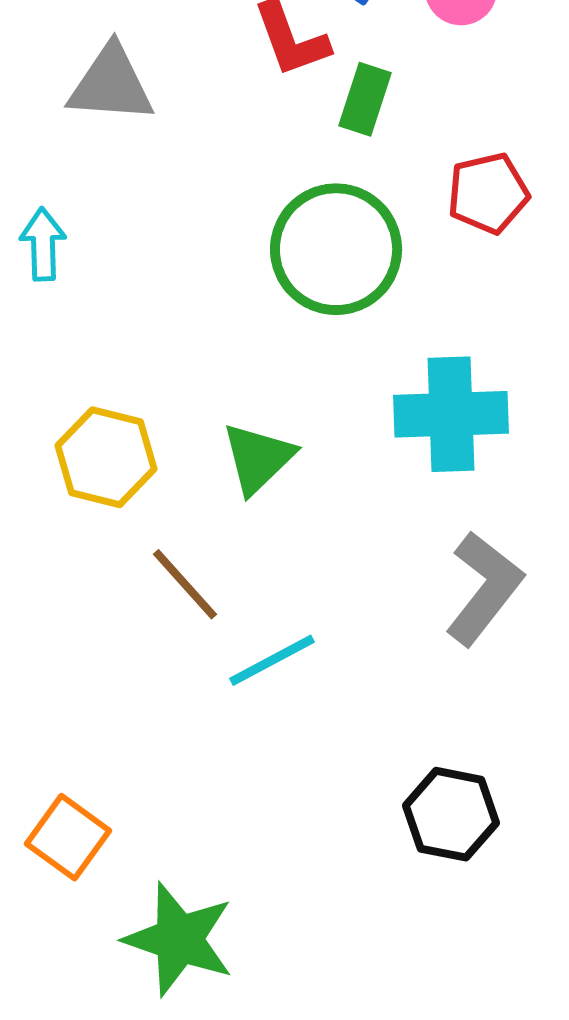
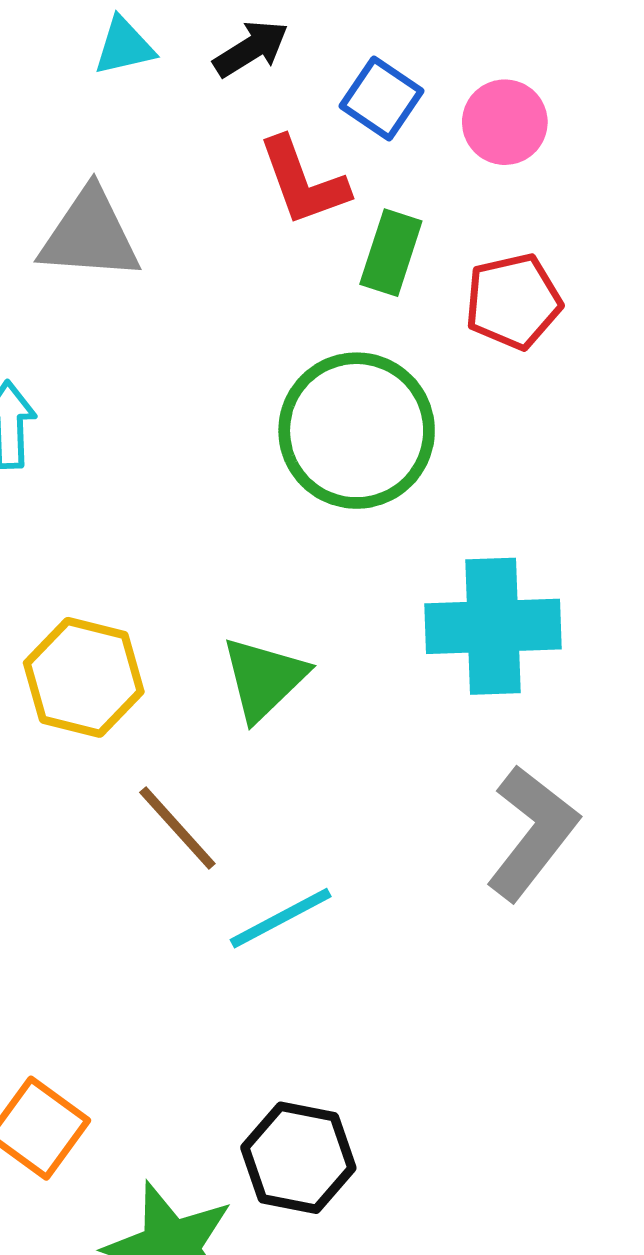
red pentagon: (488, 193) -> (513, 301), moved
black hexagon: (451, 814) -> (298, 1158), moved

